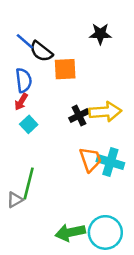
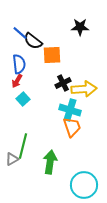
black cross: (79, 116) -> (63, 83), moved
cyan cross: (110, 162) -> (70, 110), moved
green arrow: (70, 232) -> (50, 162), moved, turned 110

